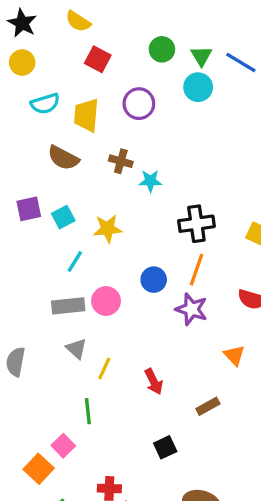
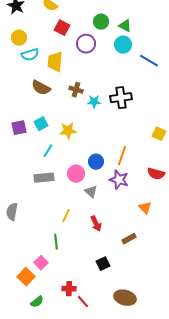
green triangle: (201, 56) -> (125, 26), turned -32
yellow circle: (22, 62) -> (19, 38), moved
blue line: (241, 62) -> (149, 61), moved
purple circle: (139, 104) -> (86, 44), moved
purple square: (29, 209) -> (19, 128), moved
black cross: (196, 224) -> (121, 98), moved
pink circle: (106, 301) -> (76, 174), moved
gray triangle: (76, 349) -> (91, 192), moved

